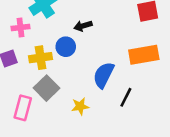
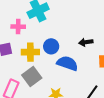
black arrow: (83, 26) -> (86, 42), moved
blue semicircle: (104, 75) -> (67, 63), moved, turned 75

